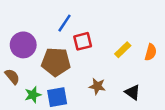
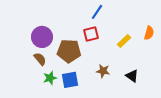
blue line: (64, 23) -> (97, 12), moved
orange semicircle: (151, 52) -> (149, 33), moved
brown semicircle: (12, 76) -> (40, 59), moved

